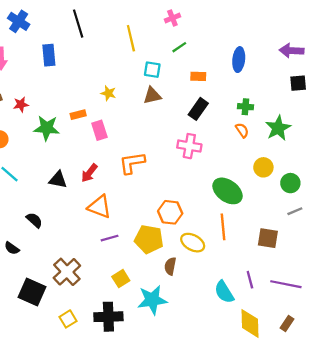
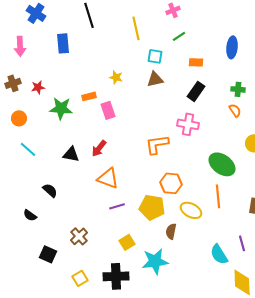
orange L-shape: (132, 163) -> (157, 144), moved
brown cross: (67, 272) -> (79, 236), size x0.7
black square: (32, 292) -> (48, 254), size x0.7

